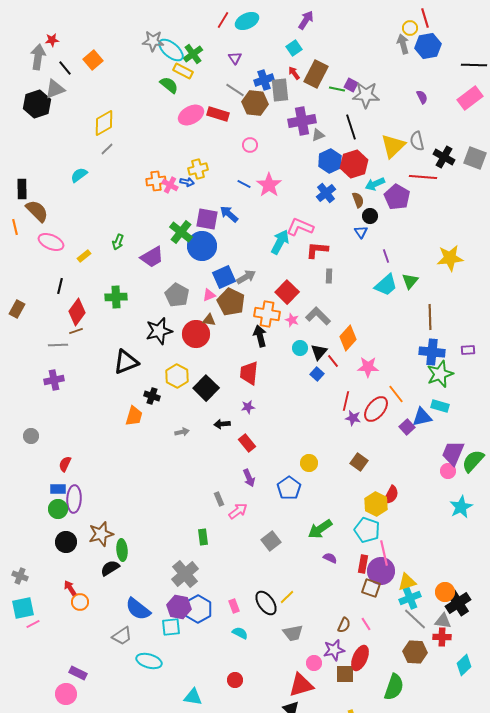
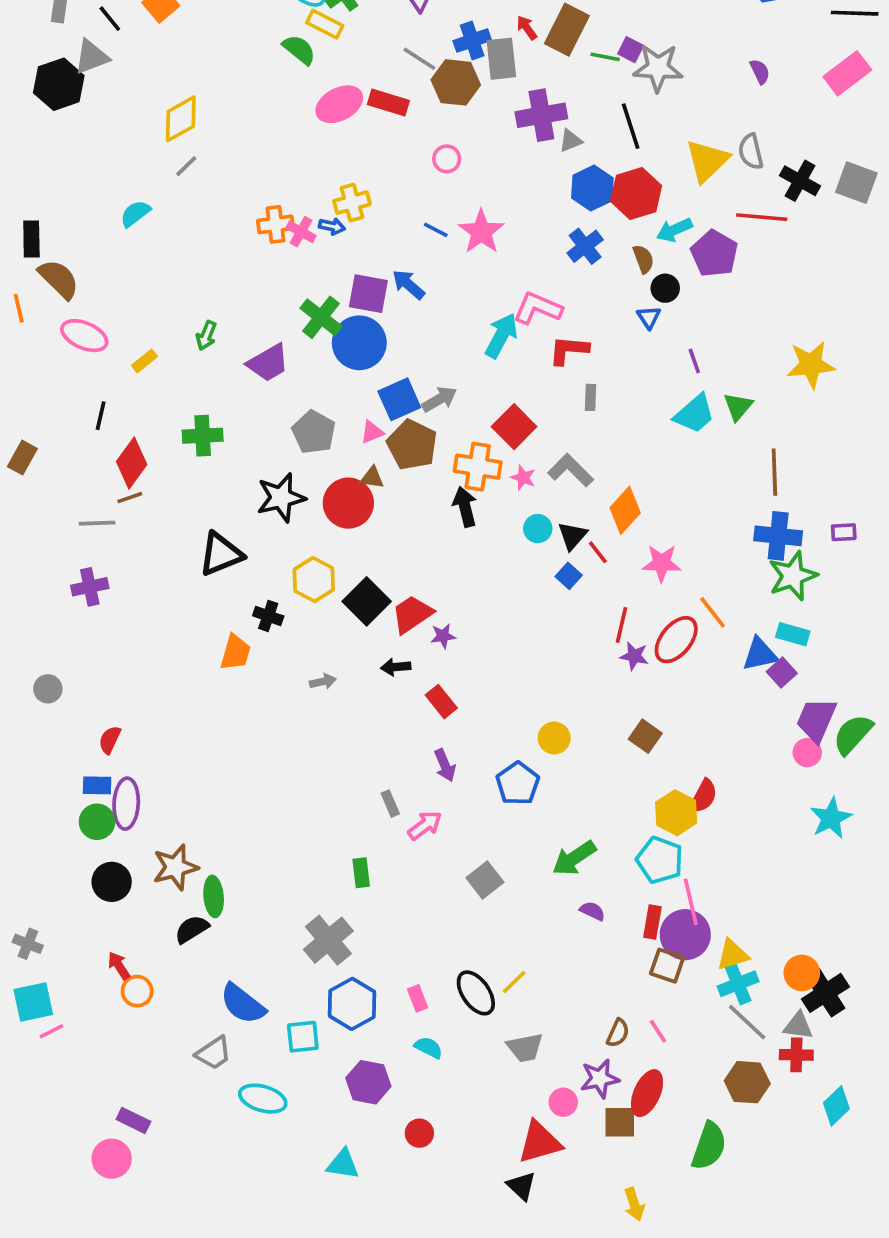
red trapezoid: (249, 373) -> (412, 614), moved, turned 50
purple square: (407, 427) -> (782, 672), moved
purple hexagon: (179, 607) -> (368, 1082), moved

